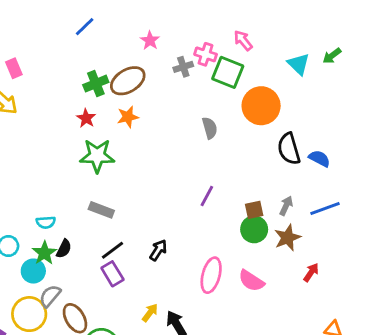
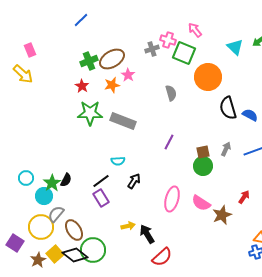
pink star: (150, 40) -> (128, 75), moved
gray rectangle: (101, 210) -> (123, 121), moved, size x1.4
cyan semicircle: (46, 222) -> (118, 161), moved
brown star: (287, 238) -> (222, 215), moved
yellow arrow: (150, 313) -> (128, 226), turned 40

